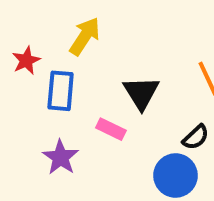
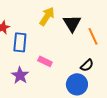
yellow arrow: (85, 36) -> (47, 16), moved
black triangle: (141, 93) -> (72, 23), moved

